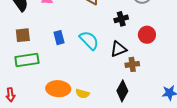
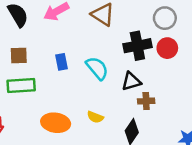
black cross: (121, 19) -> (137, 46), size x1.6
red circle: (147, 35) -> (167, 48), moved
yellow semicircle: (82, 94) -> (95, 117), moved

